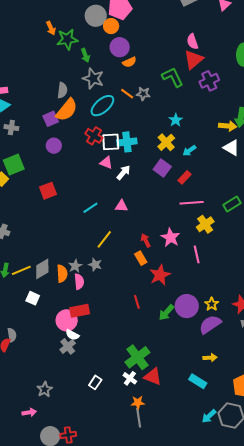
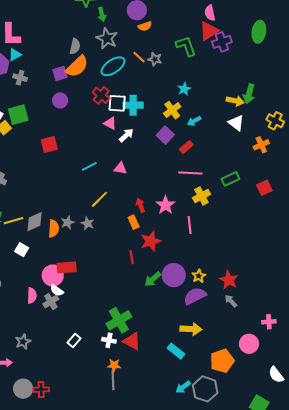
purple cross: (209, 81) -> (222, 42), moved
pink semicircle: (79, 282) -> (32, 296), moved
red line: (137, 302) -> (132, 257), moved
yellow arrow: (210, 358) -> (191, 329), size x1.5
white cross: (130, 378) -> (109, 340), turned -32

